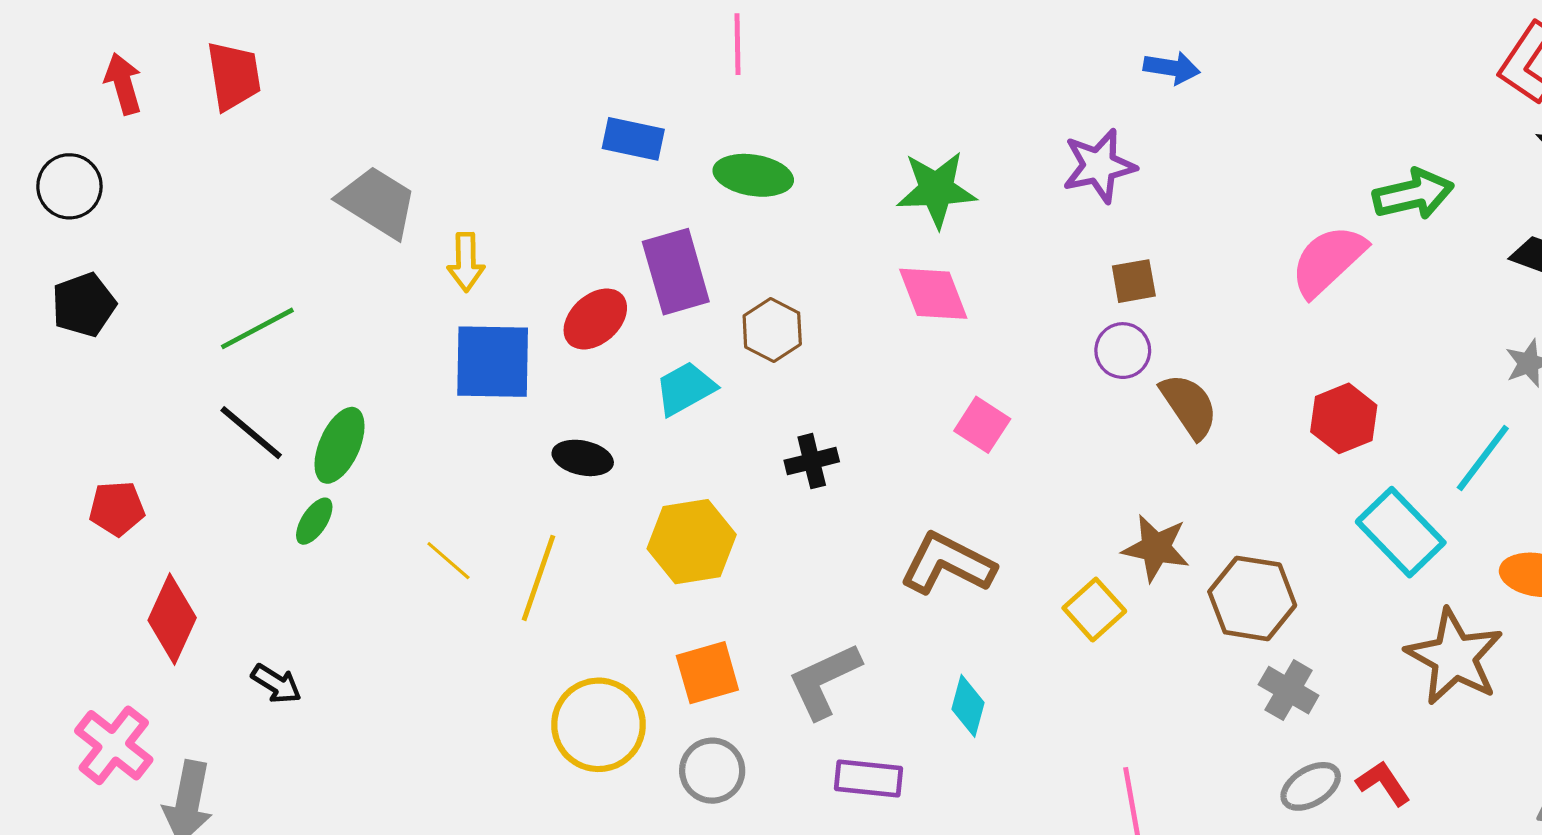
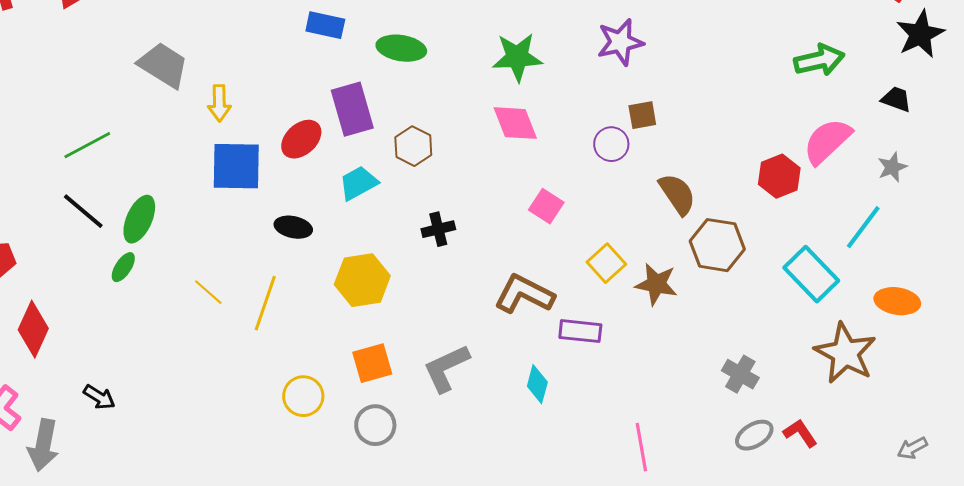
pink semicircle: (1328, 261) -> (827, 141), moved
purple circle: (1123, 351) -> (611, 144), moved
red hexagon: (1344, 418) -> (779, 176), moved
brown hexagon: (1252, 598) -> (717, 245), moved
yellow square: (1094, 610) -> (606, 263), moved
black arrow: (276, 684) -> (99, 397), moved
yellow circle: (598, 725) -> (303, 396), size x0.7
purple rectangle: (869, 778) -> (580, 331), moved

